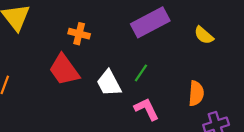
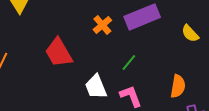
orange cross: (79, 34) -> (102, 25), moved, turned 30
white trapezoid: (109, 83) -> (96, 87), moved

